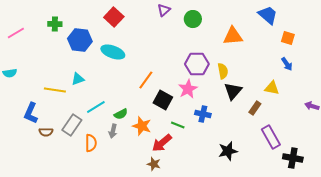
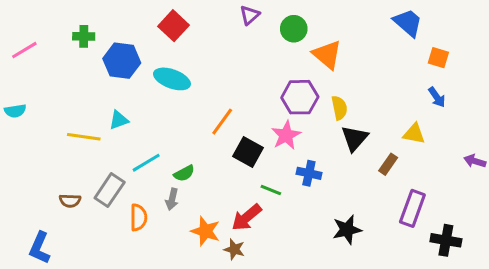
orange triangle: (233, 36) -> (327, 55), moved, turned 45
blue L-shape: (31, 113) -> (40, 248), moved
orange star: (142, 126) -> (205, 231), moved
purple rectangle: (271, 137) -> (412, 208), turned 50

